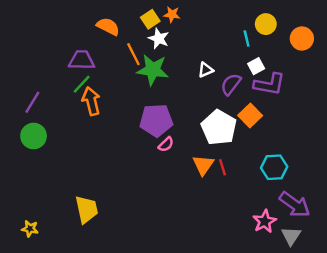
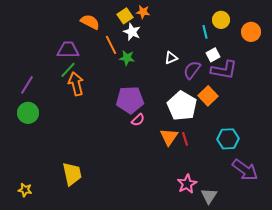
green star: (153, 70) -> (127, 58), size x0.6
pink star: (265, 221) -> (187, 184), moved
gray triangle: (291, 236) -> (209, 196), moved

